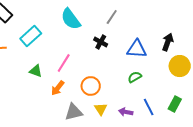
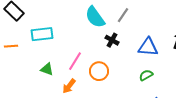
cyan semicircle: (71, 19) -> (95, 17), moved
cyan rectangle: (31, 36) -> (42, 34), turned 35
orange circle: (91, 86) -> (99, 71), moved

